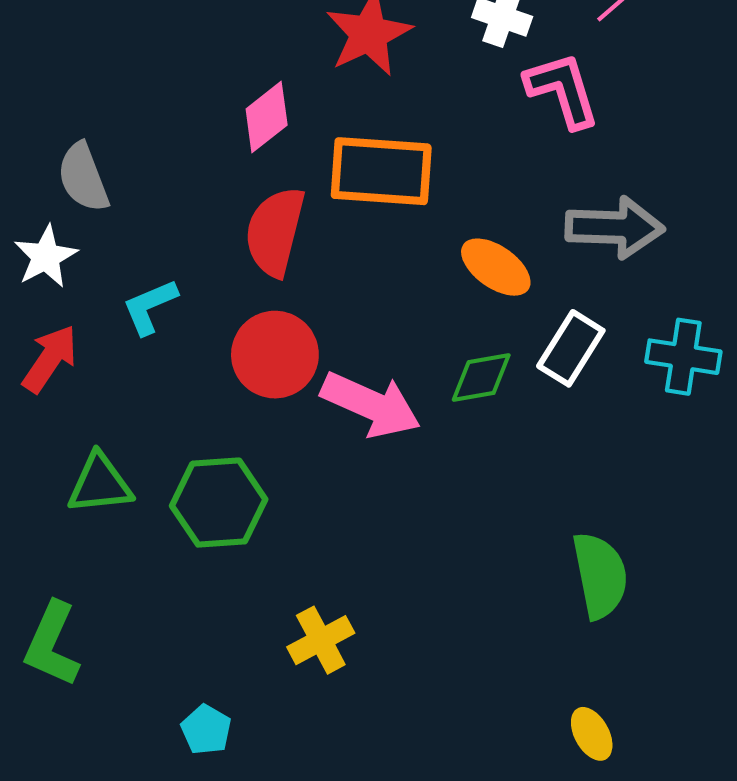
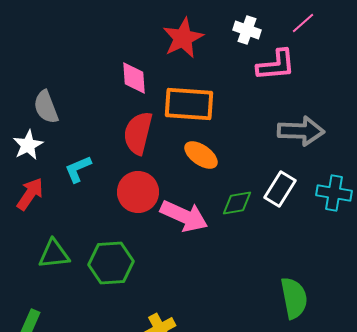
pink L-shape: (562, 90) -> (276, 65), turned 102
pink diamond: (267, 117) -> (134, 78), turned -56
orange ellipse: (496, 267) -> (201, 155), moved

